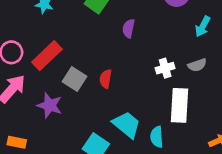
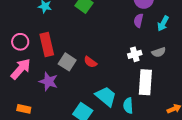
purple semicircle: (129, 28) -> (138, 21), moved
red rectangle: (47, 56) -> (47, 44), turned -60
red semicircle: (106, 79) -> (90, 62), turned -64

